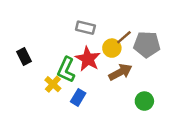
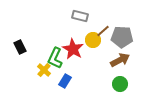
gray rectangle: (85, 28) -> (80, 16), moved
brown arrow: (120, 72) -> (120, 60), moved

